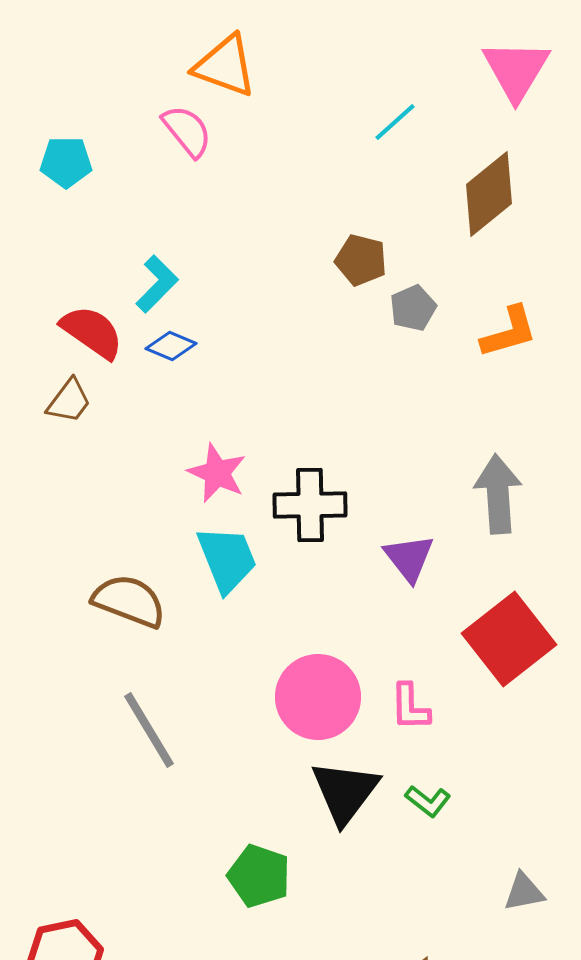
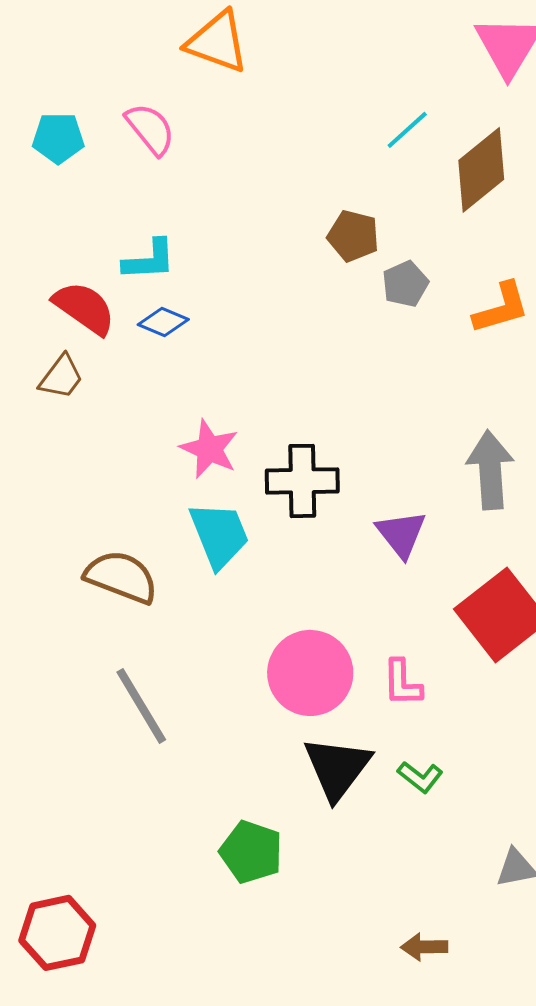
cyan line: (395, 122) -> (407, 130), moved
pink semicircle: (187, 131) -> (150, 129), moved
cyan L-shape: (157, 284) -> (149, 260), turned 42

